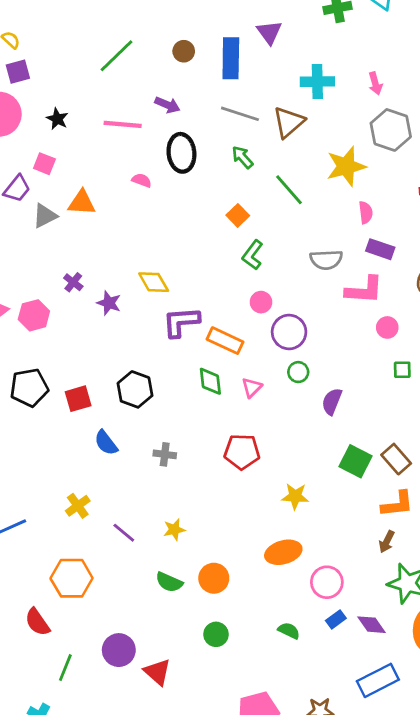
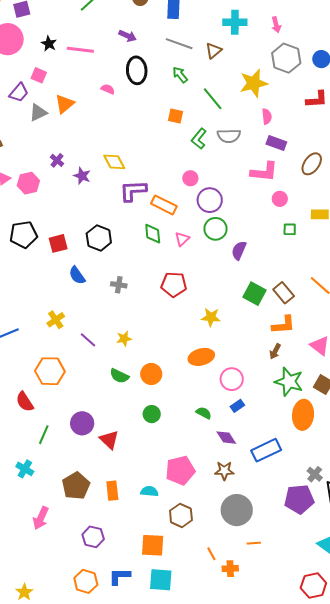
brown triangle: (289, 122) -> (214, 51), size x0.7
pink line: (123, 124) -> (80, 50), moved
orange triangle: (82, 203) -> (65, 104), turned -45
orange square: (238, 215) -> (176, 116), turned -35
green L-shape: (253, 255) -> (199, 139), moved
gray semicircle: (326, 260) -> (229, 136), moved
green circle: (298, 372) -> (215, 229), size x1.5
purple diamond: (372, 625) -> (226, 438), moved

